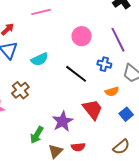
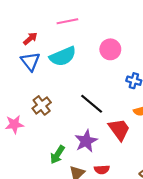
cyan semicircle: (40, 59) -> (63, 56), moved, size x1.4
black line: (76, 74) -> (92, 104), moved

